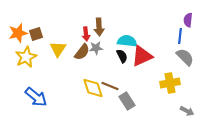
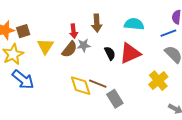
brown arrow: (99, 27) -> (97, 23), moved
blue line: (180, 36) -> (168, 33), turned 63
cyan semicircle: (127, 41) -> (134, 24), moved
yellow cross: (170, 83) -> (158, 81), turned -30
blue arrow: (36, 97) -> (23, 80), moved

